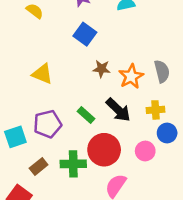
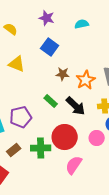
yellow triangle: (42, 74) -> (17, 64), moved
green rectangle: (86, 115) -> (51, 101), moved

